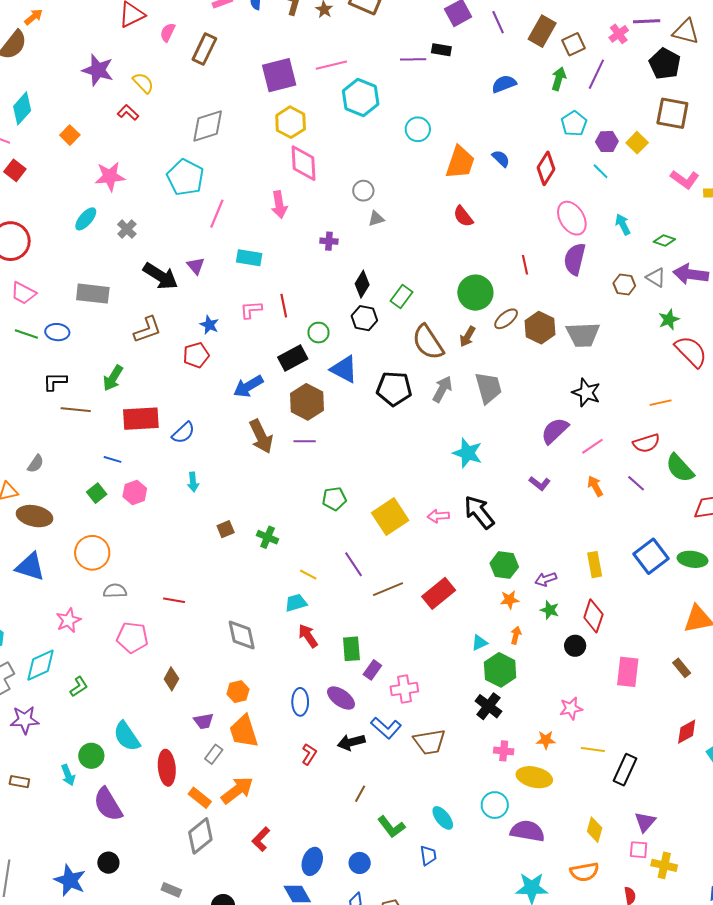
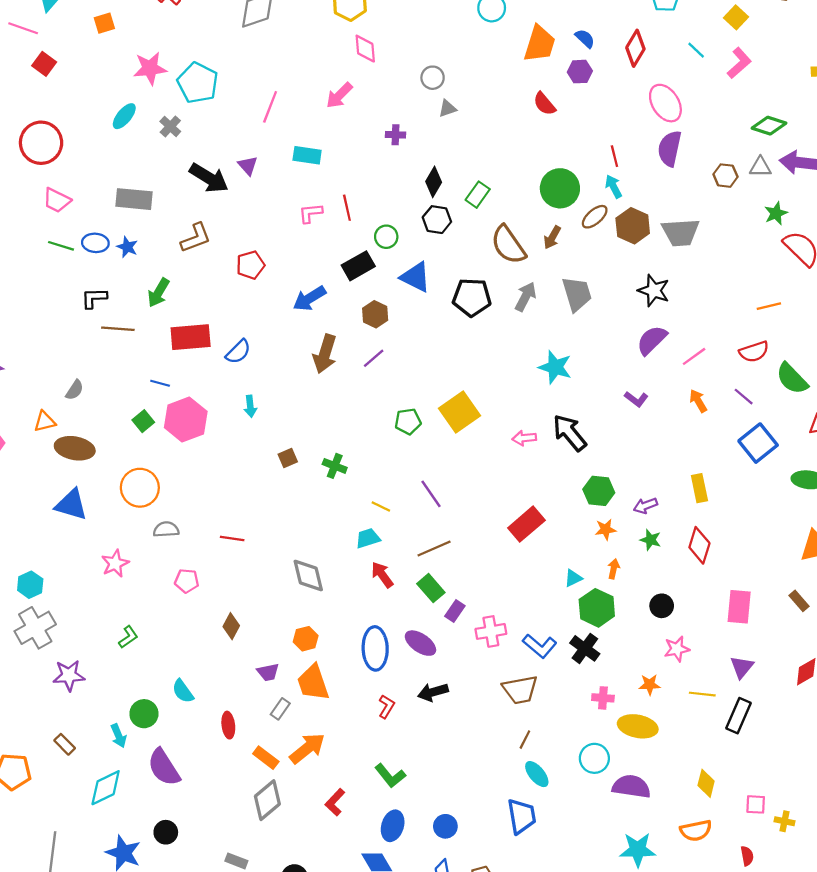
orange square: (70, 135) -> (104, 23), turned 30
purple hexagon: (607, 142) -> (580, 72), moved
pink diamond: (303, 163) -> (365, 49), size x0.7
cyan pentagon: (185, 177) -> (198, 83), moved
pink L-shape: (685, 179) -> (739, 63), moved, turned -76
pink arrow: (279, 205) -> (339, 95), turned 56
cyan arrow: (623, 224) -> (614, 186), moved
green diamond: (664, 241) -> (769, 126), size x1.4
gray triangle: (656, 278) -> (760, 167), turned -30
blue star: (209, 325) -> (127, 247), moved
black star: (586, 393) -> (654, 291), moved
brown hexagon: (307, 402) -> (375, 314), size x0.7
brown arrow: (261, 436) -> (325, 354), turned 44
purple line: (305, 441) -> (374, 358), turned -40
pink hexagon: (135, 493) -> (186, 420), size x1.6
yellow square: (390, 517) -> (460, 412), moved
blue square: (651, 556) -> (758, 443), moved
brown line: (388, 589) -> (434, 548), moved
pink pentagon: (132, 637) -> (187, 581), size x0.7
black circle: (575, 646) -> (662, 606), moved
green rectangle: (351, 649) -> (431, 588), turned -35
cyan diamond: (41, 665) -> (106, 788), moved
blue ellipse: (300, 702) -> (375, 648), size x1.4
blue L-shape: (386, 728) -> (540, 646), moved
cyan semicircle: (127, 736) -> (183, 691), size x0.7
red ellipse: (167, 768) -> (228, 725), size x0.7
brown rectangle: (19, 782) -> (65, 744), turned 36
brown line: (360, 794) -> (525, 740), moved
purple triangle: (645, 822) -> (742, 667), moved
green L-shape: (391, 827) -> (390, 776), moved
blue trapezoid: (428, 856) -> (522, 816), size x1.6
yellow cross: (664, 865) -> (785, 821), size x0.7

